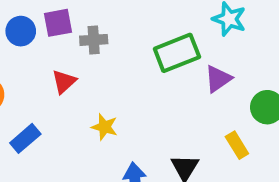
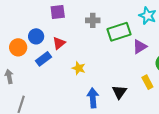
blue circle: (21, 31) -> (36, 36), moved
gray cross: (94, 40) -> (93, 20), moved
blue rectangle: (25, 138) -> (43, 59), moved

